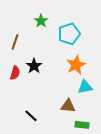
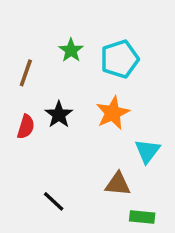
green star: (41, 21) -> (71, 50), moved
orange star: (76, 65) -> (113, 113), moved
cyan triangle: (85, 87) -> (147, 151), turned -42

